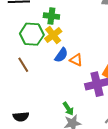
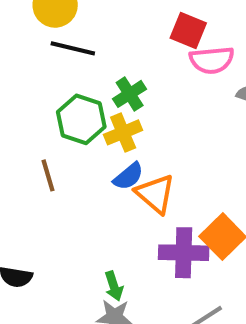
green cross: (51, 16) -> (130, 94), turned 35
orange triangle: (76, 60) -> (155, 194), size x1.5

